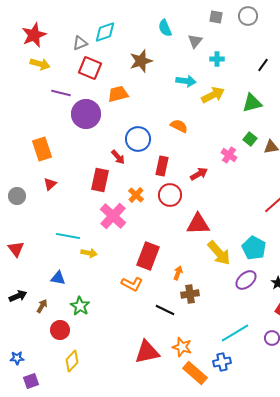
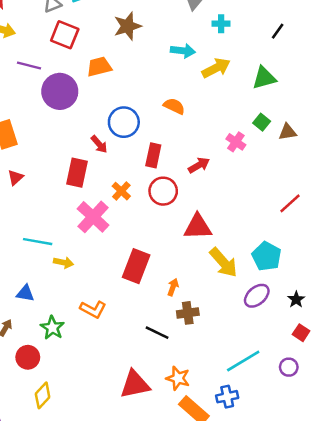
orange L-shape: (132, 284) -> (93, 309), moved

